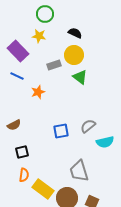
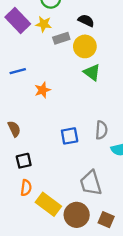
purple rectangle: (18, 51) -> (18, 21), moved
gray rectangle: (54, 65) -> (61, 38), moved
blue line: (17, 76) -> (18, 71), turned -40
brown semicircle: (14, 125) -> (14, 129), turned -88
gray semicircle: (88, 126) -> (101, 130), turned 133

